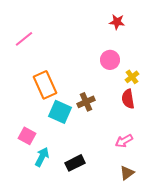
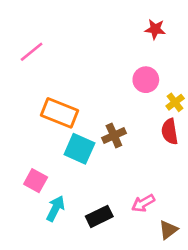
orange rectangle: (45, 85) -> (59, 113), turned -44
pink arrow: (124, 141) -> (143, 203), moved

